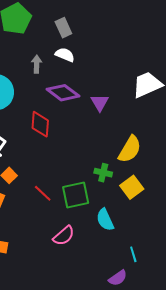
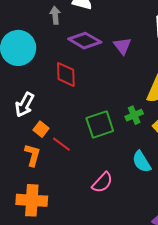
green cross: (103, 173) -> (134, 115), turned -30
red line: (43, 193) -> (62, 144), moved
green square: (76, 195) -> (100, 124), moved

